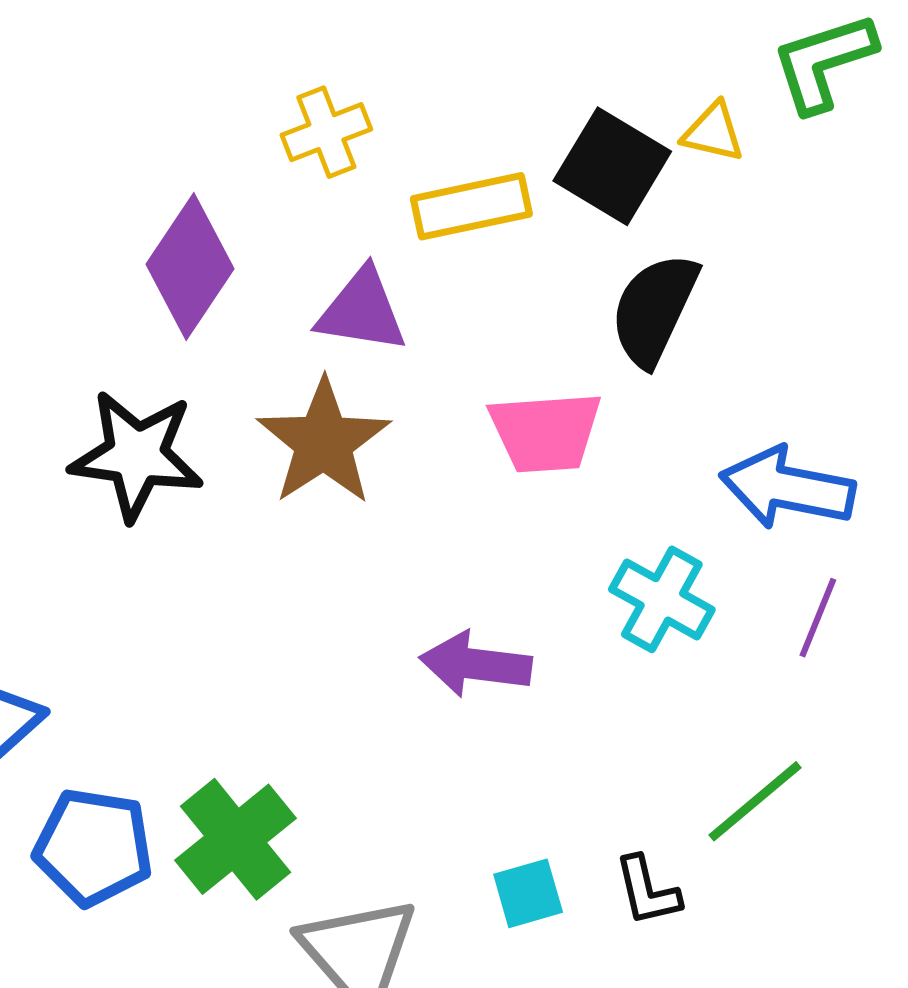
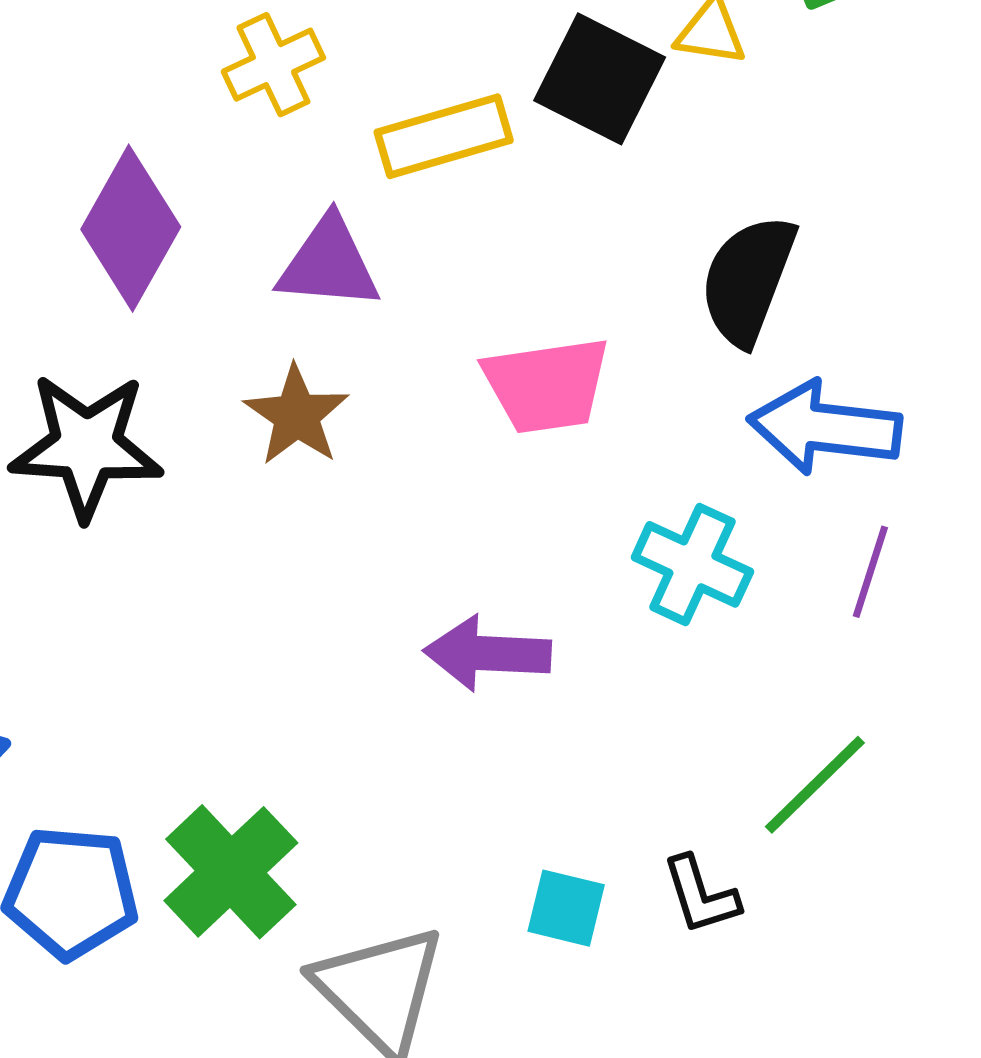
black semicircle: (654, 309) -> (748, 280), moved
brown star: (324, 442) -> (297, 415), size x0.7
cyan square: (528, 893) -> (566, 908), turned 34

